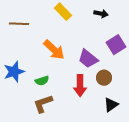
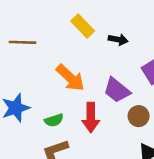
black arrow: (101, 14) -> (118, 40), moved
red arrow: (80, 86) -> (91, 117), moved

